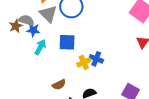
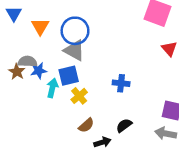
gray triangle: (48, 14) -> (74, 50), moved
blue square: (67, 42) -> (69, 76), moved
yellow cross: (84, 62) -> (79, 96), moved

